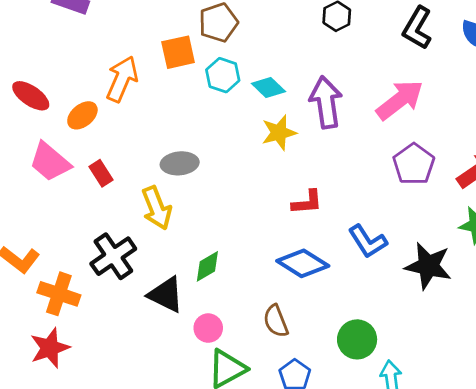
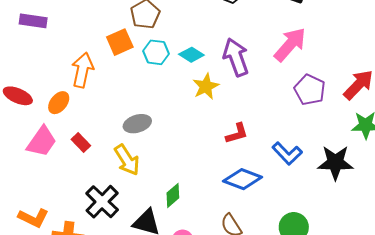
pink trapezoid: (50, 162) -> (42, 142), turned -84

